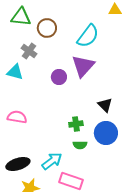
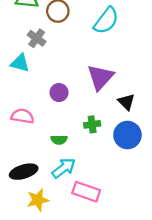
purple triangle: (83, 66) -> (100, 77), moved
purple circle: (59, 77) -> (59, 93), moved
green semicircle: (80, 145) -> (59, 140), moved

